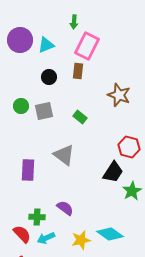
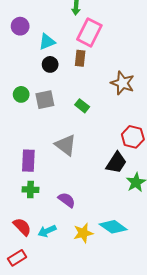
purple circle: (20, 40) -> (20, 26), size x0.7
cyan triangle: (46, 45) -> (47, 42), moved
green cross: (37, 217) -> (30, 190), moved

